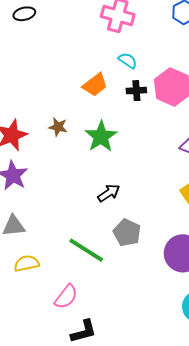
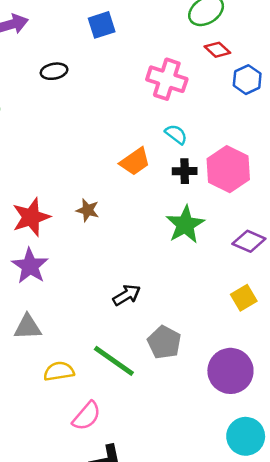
green star: (101, 136) -> (185, 225), moved
black arrow: (109, 193) -> (127, 295), moved
yellow semicircle: (27, 263) -> (59, 371), moved

